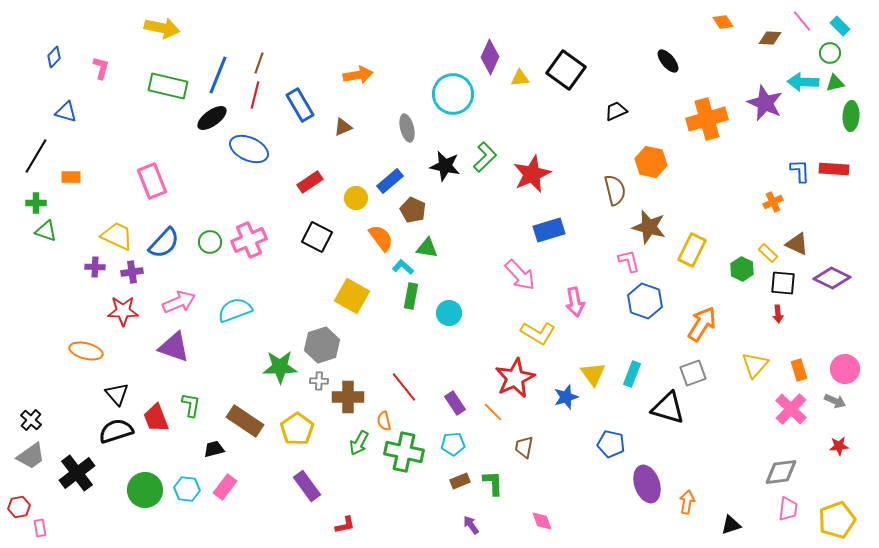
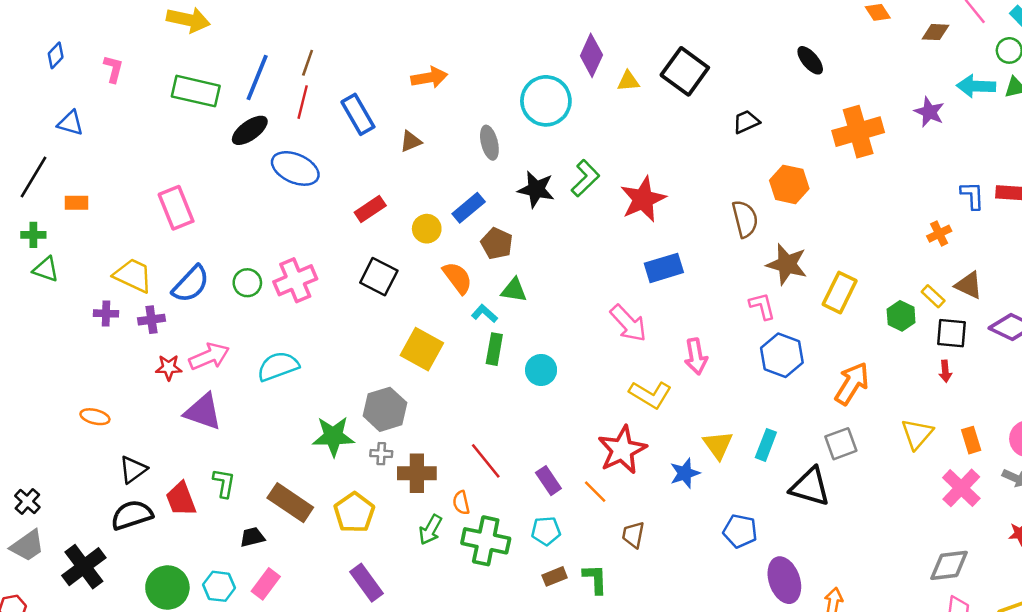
purple star: (765, 103) -> (929, 112), size x0.7
red star: (123, 311) -> (169, 368), moved, size x0.7
orange ellipse: (86, 351) -> (95, 417), size x0.7
black triangle: (117, 394) -> (133, 470), turned 35

